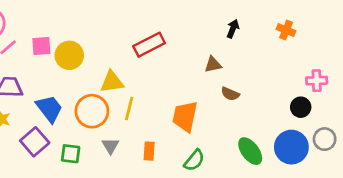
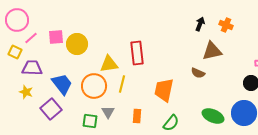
orange cross: (286, 30) -> (226, 25), moved
red rectangle: (149, 45) -> (137, 53), moved, turned -70
brown triangle: (213, 65) -> (212, 51), moved, size x1.5
green ellipse: (250, 151) -> (213, 116), turned -30
green square: (71, 154) -> (90, 121), moved

